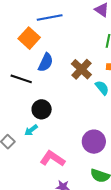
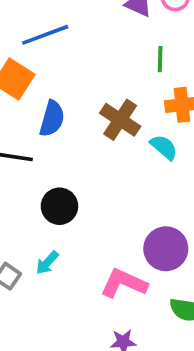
cyan arrow: (31, 130) -> (47, 263), moved
pink L-shape: (52, 159) -> (124, 283), moved

